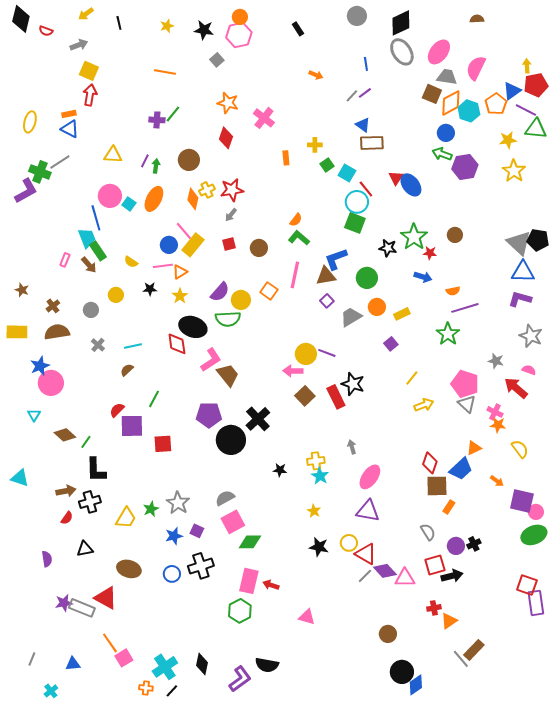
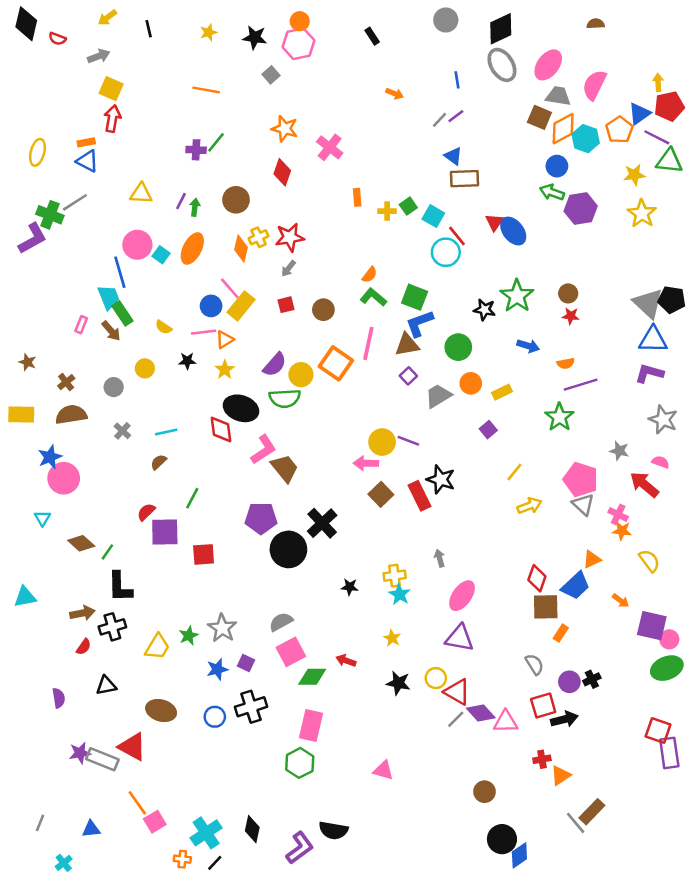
yellow cross: (315, 145) -> (387, 211), moved
green square: (355, 223) -> (415, 297), moved
red star: (430, 253) -> (571, 316), moved
orange square: (269, 291) -> (336, 363), size x1.5
cyan triangle: (20, 478) -> (25, 597), turned -30
red arrow: (271, 585) -> (346, 661), moved

